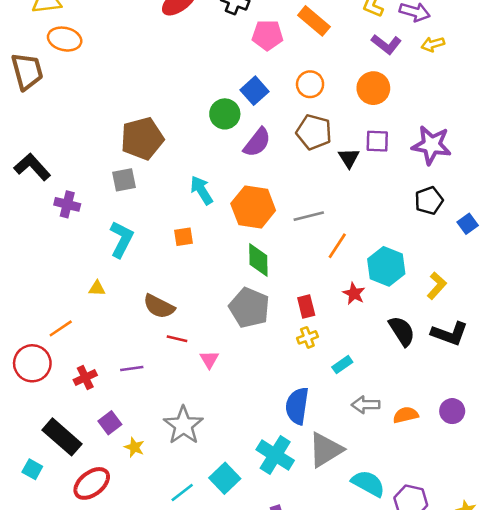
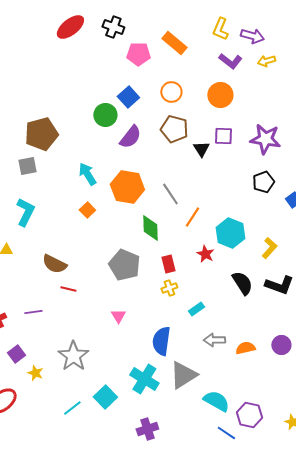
gray line: (309, 216) -> (170, 194), turned 70
orange square: (183, 237) -> (87, 210), moved, turned -35
green diamond: (258, 260) -> (150, 228), moved
pink triangle: (209, 359) -> (118, 316), moved

